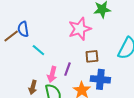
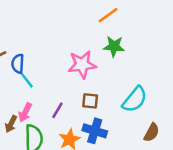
blue semicircle: (23, 29) -> (18, 64), moved
pink arrow: (52, 74) -> (25, 112), moved

